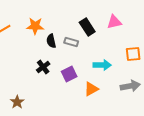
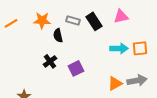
gray rectangle: (71, 42) -> (73, 20), moved
cyan arrow: (102, 65) -> (119, 48), moved
orange triangle: (91, 89) -> (115, 83), moved

